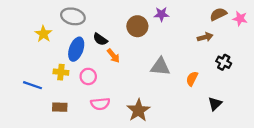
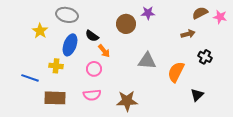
pink circle: (88, 76) -> (94, 69), moved
orange semicircle: (192, 79) -> (176, 72), size x1.5
brown rectangle: (60, 107) -> (55, 98), size x1.5
brown star: (138, 110) -> (127, 101), turned 30

